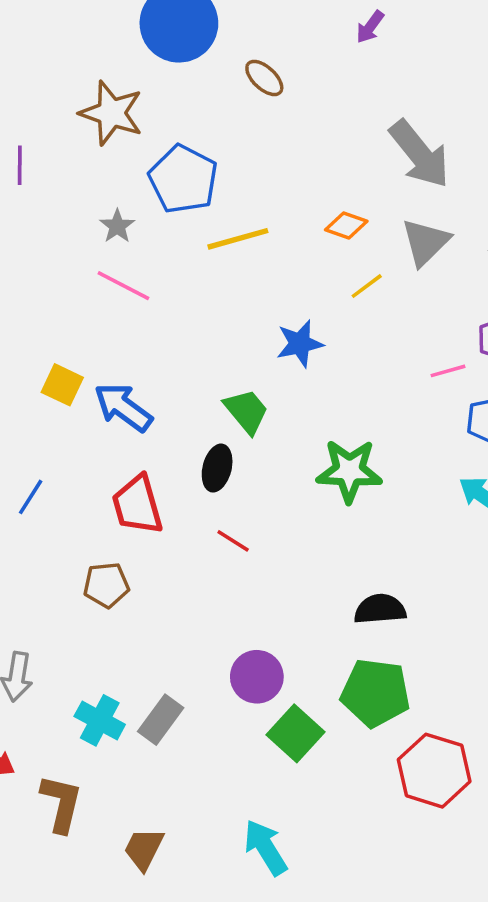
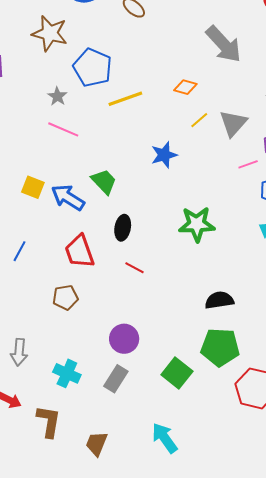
gray triangle: (425, 242) -> (233, 123), moved
green trapezoid: (246, 411) -> (104, 182), moved
purple circle: (257, 677) -> (124, 339), moved
gray rectangle: (161, 720) -> (116, 379), moved

